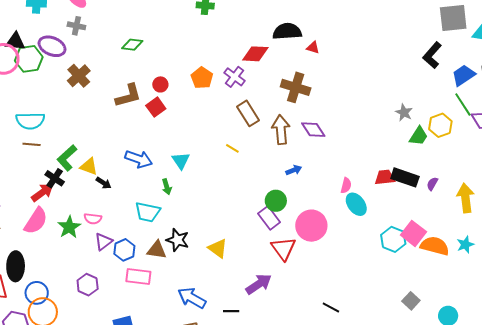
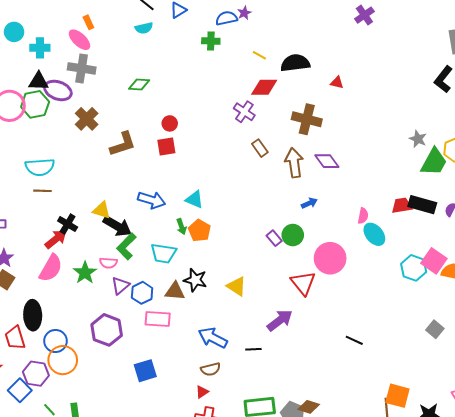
gray cross: (76, 26) -> (82, 68), size x1.5
black triangle: (15, 42) -> (38, 81), moved
red triangle: (313, 48) -> (337, 83), moved
orange pentagon: (202, 78) -> (199, 230), moved
brown L-shape: (128, 96) -> (123, 144), moved
red square: (156, 107) -> (166, 147), turned 30
brown rectangle: (248, 113) -> (260, 148), size x0.7
green trapezoid: (419, 136) -> (434, 162), size x1.4
yellow line: (232, 148) -> (259, 55), moved
green L-shape: (67, 158) -> (126, 246), moved
cyan triangle: (181, 161) -> (194, 199), turned -30
black arrow: (103, 183) -> (117, 226), size x1.8
purple rectangle: (269, 218) -> (274, 238), moved, size x0.7
purple hexagon: (88, 285) -> (107, 330), size x1.4

